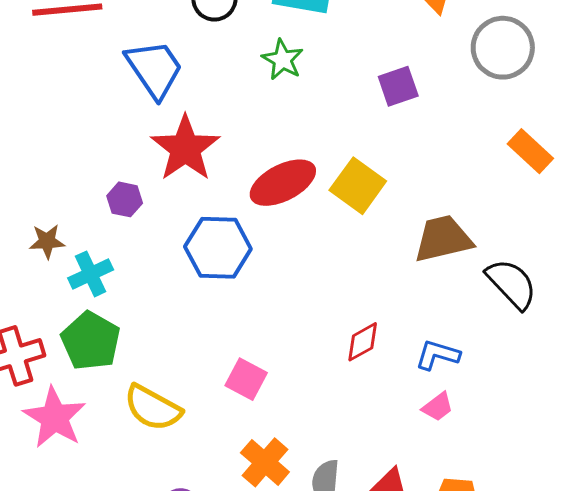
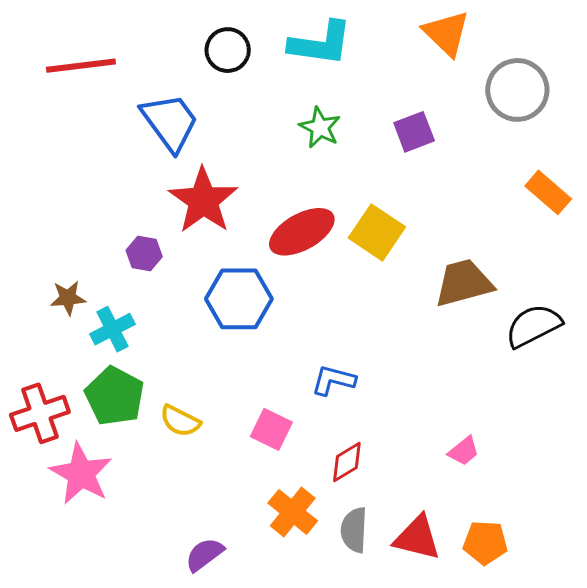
green star: (283, 60) -> (320, 127), moved
black semicircle: (511, 284) -> (534, 326), turned -72
red diamond: (363, 342) -> (347, 462), moved
blue L-shape: (437, 355) -> (333, 380), moved
yellow semicircle: (153, 408) -> (180, 421), moved, size x0.7

